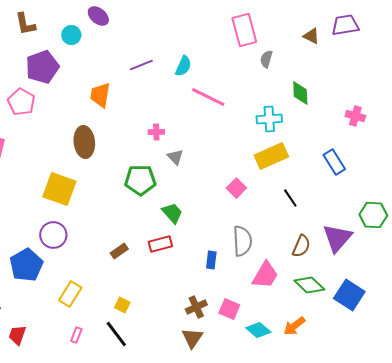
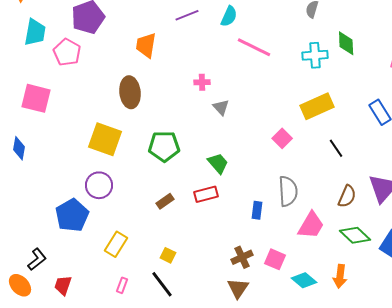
cyan cross: (269, 119) -> (315, 55), moved
green pentagon: (140, 180) -> (164, 146), moved
orange arrow: (294, 326) -> (340, 276), turned -45

